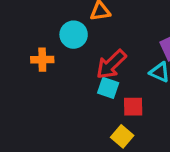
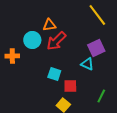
red arrow: (111, 64) -> (56, 41), moved

